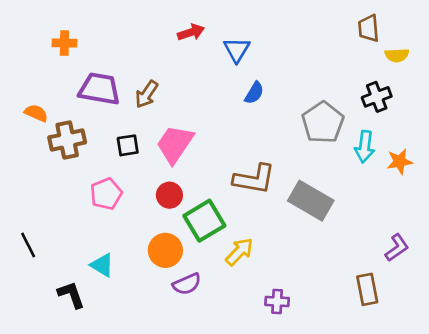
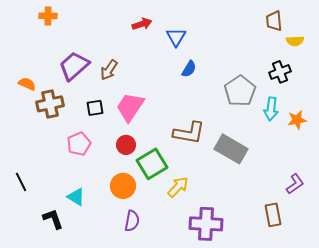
orange cross: (64, 43) -> (48, 16), moved
purple trapezoid: (99, 89) -> (74, 66), turned -52
purple semicircle: (187, 284) -> (132, 221), moved, turned -55
purple cross: (277, 301) -> (206, 224), size x1.8

